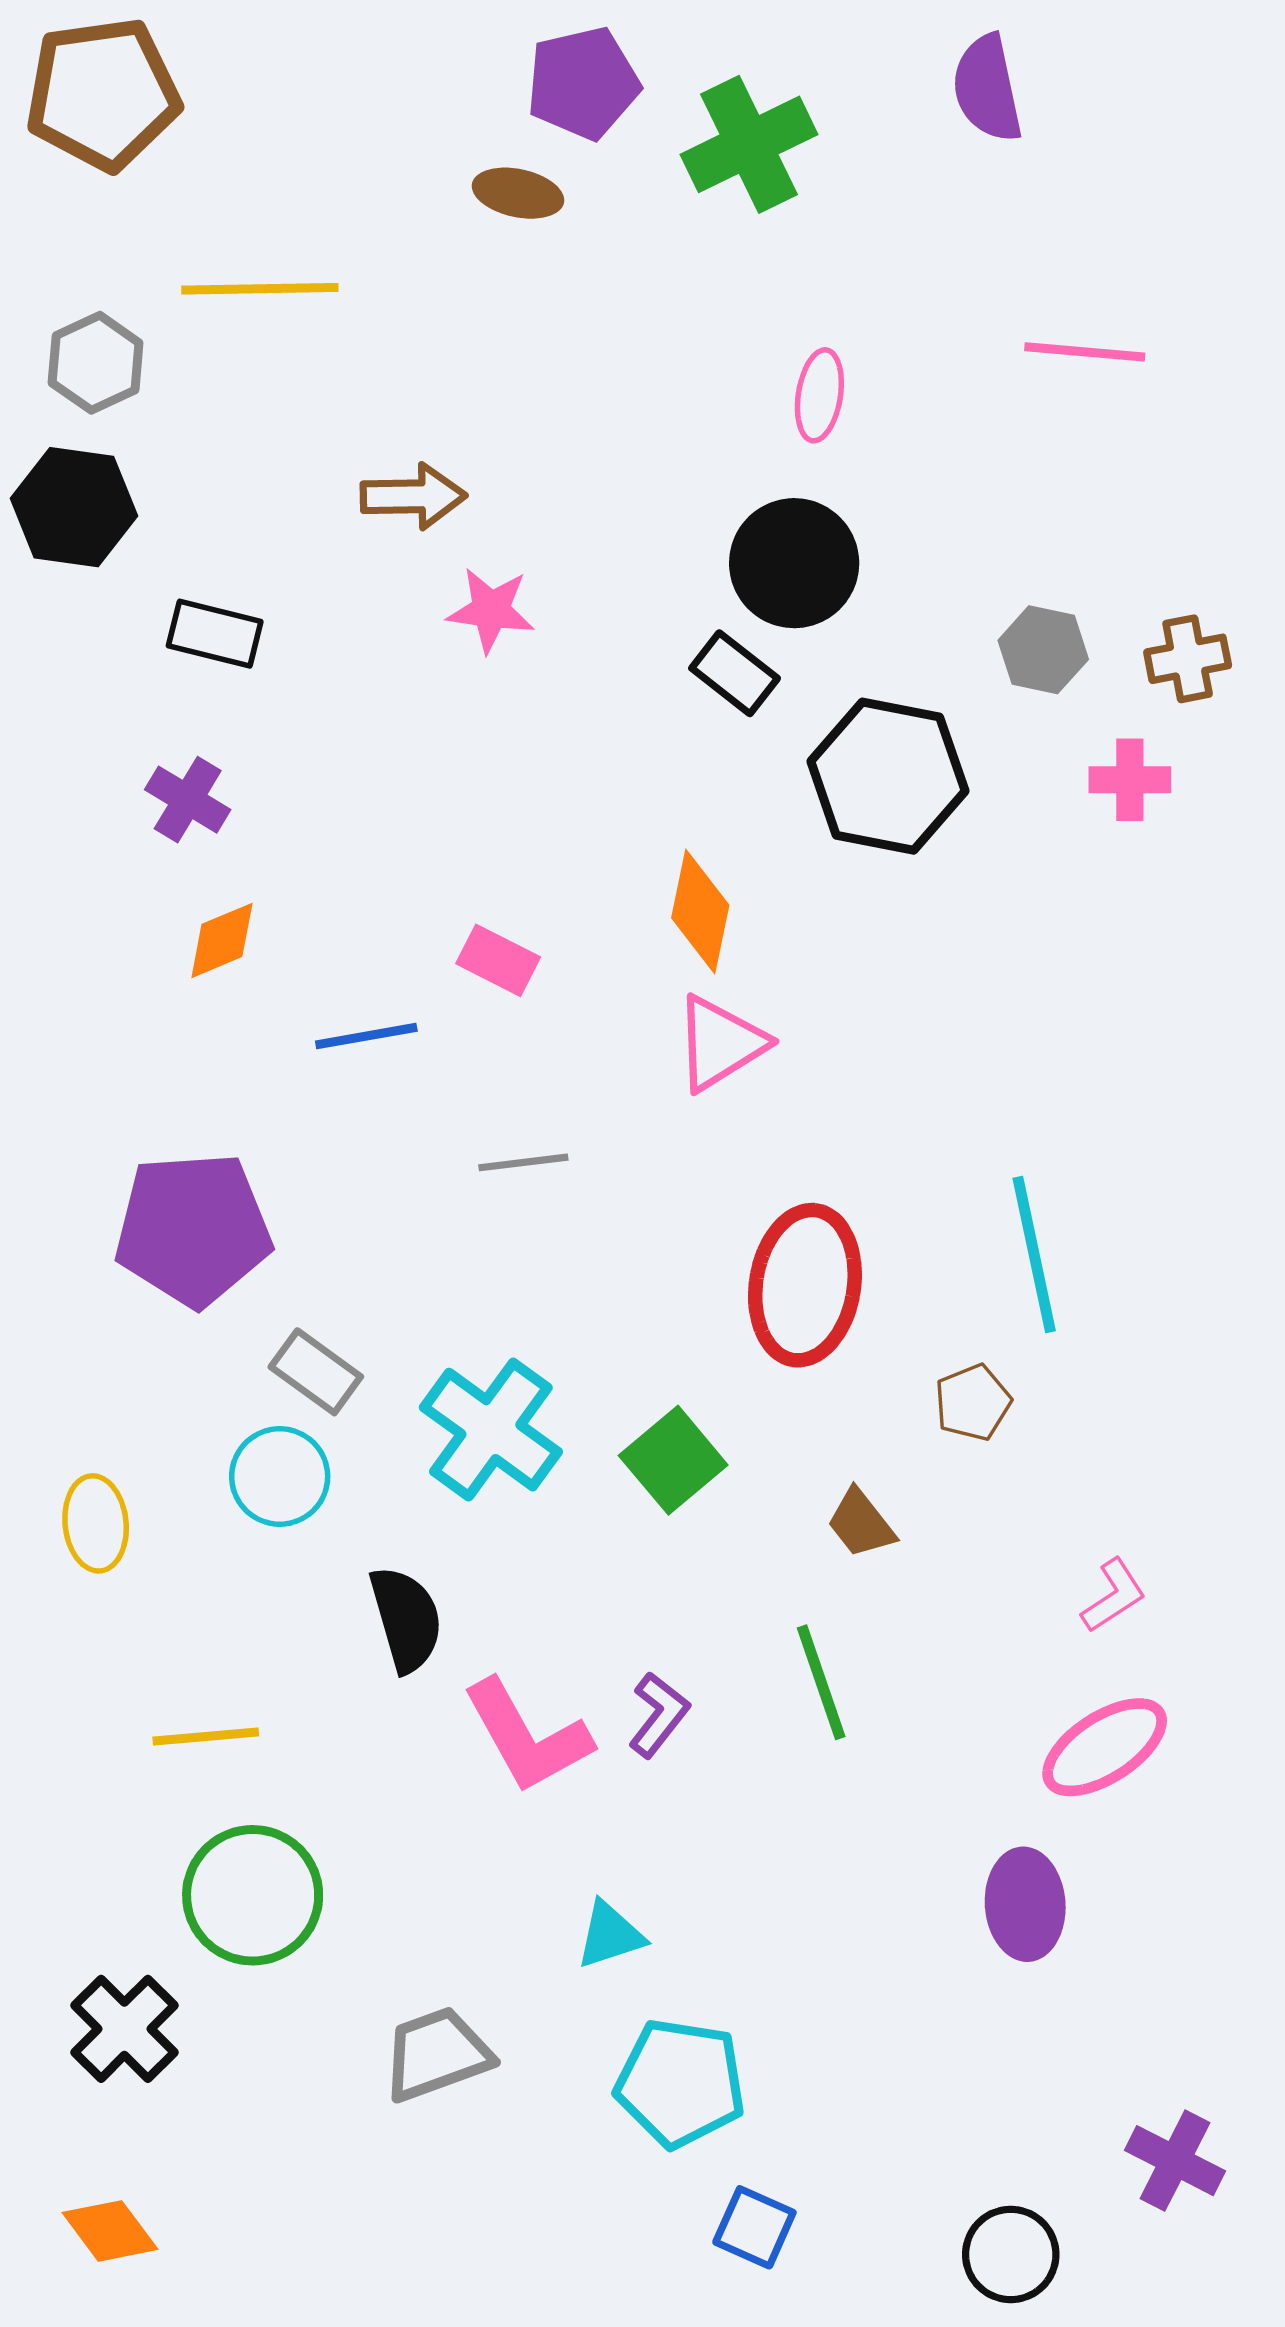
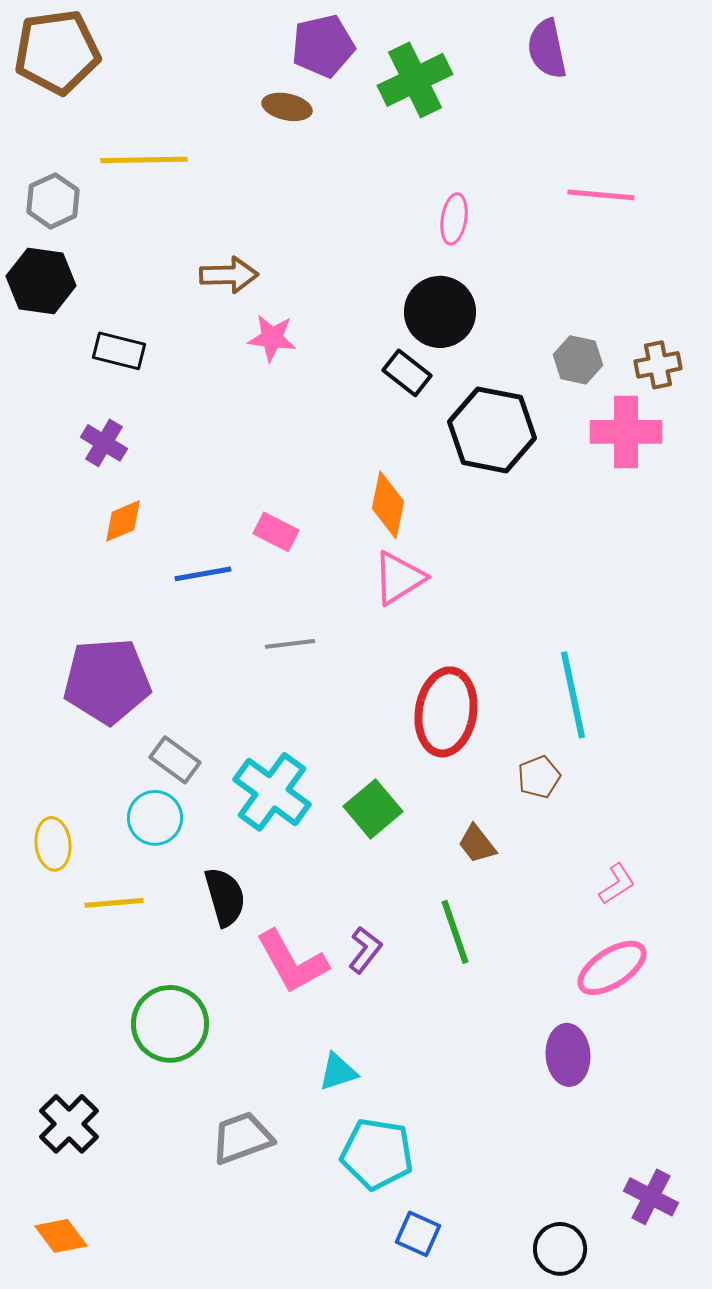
pink cross: (1130, 780) -> (626, 432), size x1.6
yellow line: (206, 1736) -> (114, 903), moved
green circle: (253, 1895) -> (170, 1024), moved

